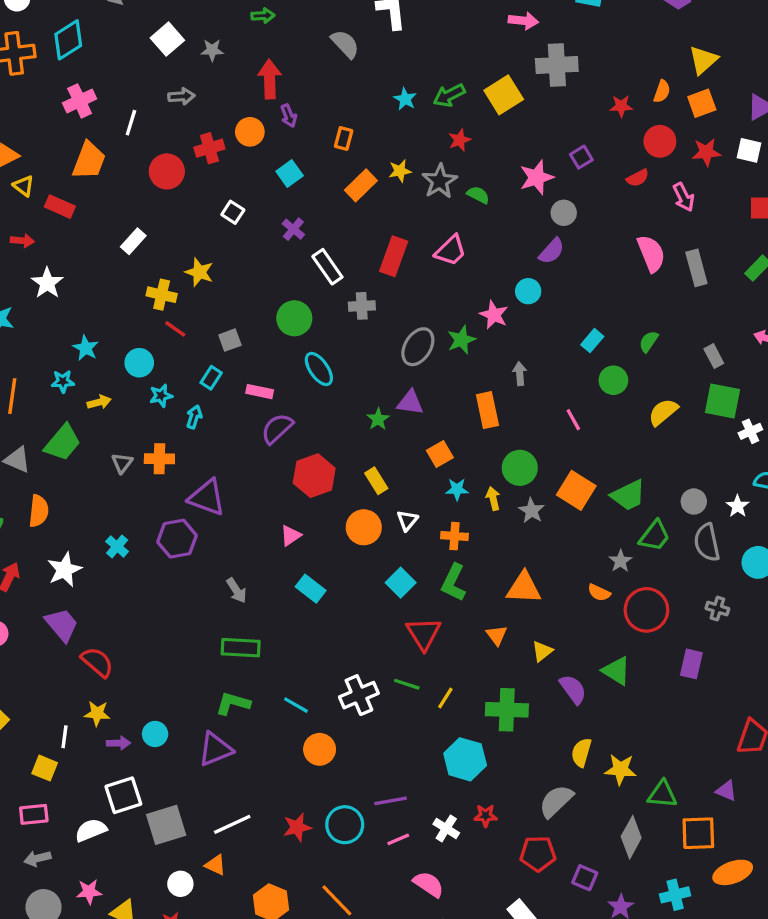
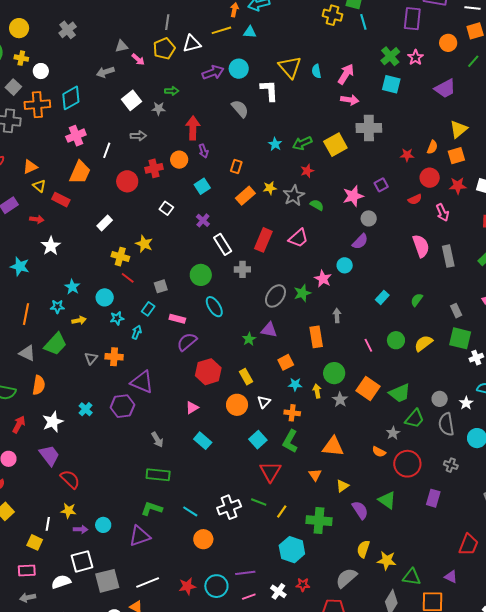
green arrow: (263, 16) -> (172, 91), moved
green circle: (613, 380) -> (396, 340), moved

